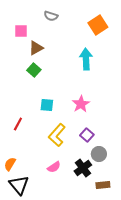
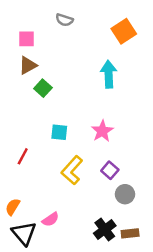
brown triangle: (36, 48) -> (28, 65), moved
pink semicircle: (54, 167) -> (51, 219), moved
black cross: (83, 168) -> (105, 230), moved

